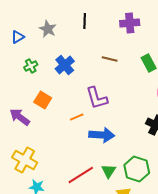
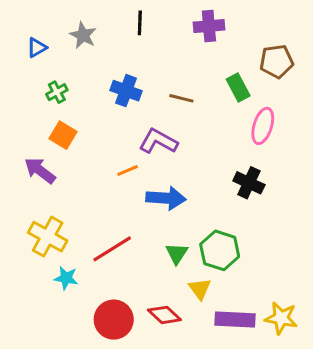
brown line: (110, 59) -> (181, 98), moved
blue cross: (65, 65) -> (126, 91), moved, turned -30
purple L-shape: (97, 98) -> (158, 141), turned 135
orange square: (43, 100) -> (63, 135), moved
red line: (81, 175) -> (112, 249), moved

